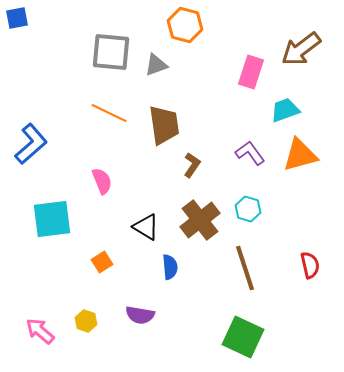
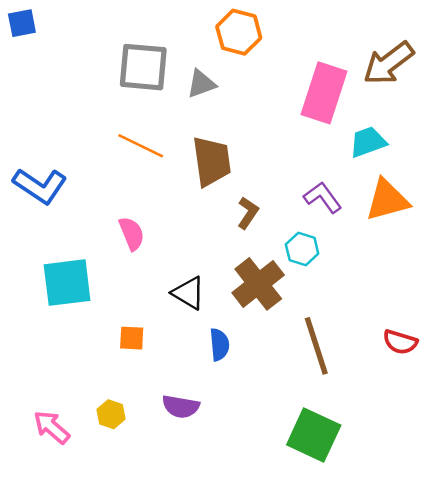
pink rectangle: (251, 72) -> (324, 93), size x1.4
blue L-shape: (31, 144) -> (40, 186), turned 75
cyan hexagon: (248, 209) -> (302, 249), moved
orange square: (102, 262) -> (132, 338), turned 35
red semicircle: (310, 265) -> (400, 342), turned 120

